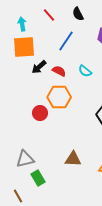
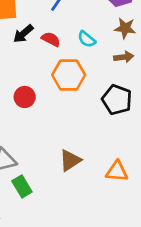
orange hexagon: (59, 97) -> (69, 75), moved
brown triangle: (73, 159) -> (70, 160), turned -36

